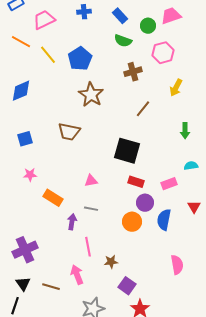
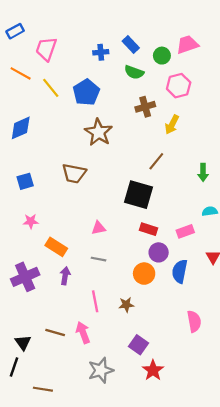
blue cross: (84, 12) -> (101, 52), moved
pink trapezoid: (44, 20) -> (46, 49), turned -45
yellow arrow: (176, 88) -> (172, 125), moved
brown line: (143, 109) -> (156, 161), moved
purple arrow: (72, 222) -> (65, 276), moved
purple cross: (25, 250) -> (25, 277), moved
brown star: (111, 262) -> (126, 305), moved
brown line: (51, 287) -> (55, 332), moved

